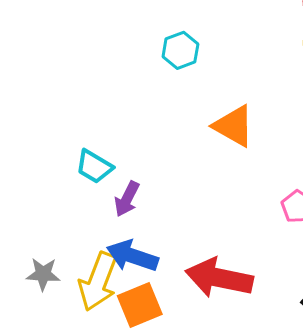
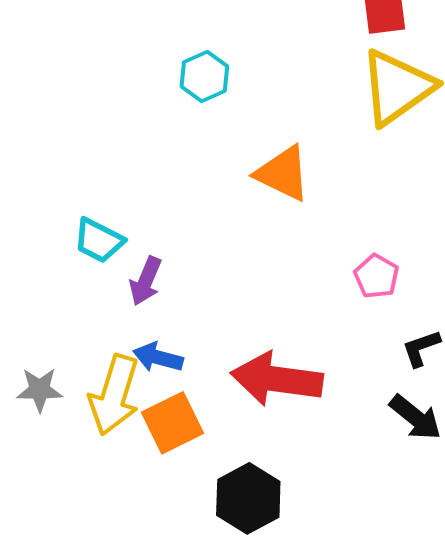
blue arrow: (132, 256) -> (158, 357), size x0.7

